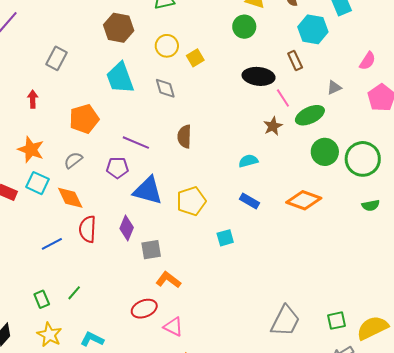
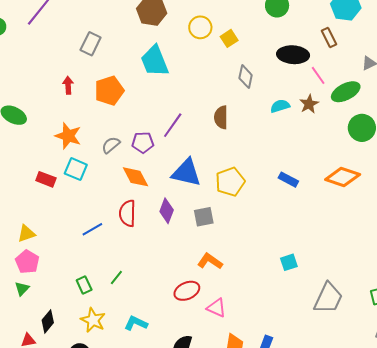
gray diamond: (165, 88) -> (246, 77), moved, turned 30
orange pentagon: (84, 119) -> (109, 91), moved
purple line: (136, 143) -> (173, 125), turned -76
cyan semicircle: (248, 161) -> (280, 106), moved
purple pentagon: (117, 168) -> (143, 142), moved
orange diamond: (70, 198) -> (135, 177), moved
cyan square: (225, 238) -> (289, 262), moved
gray square: (151, 250) -> (204, 217), moved

